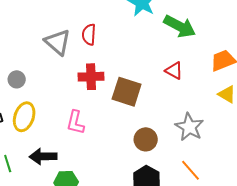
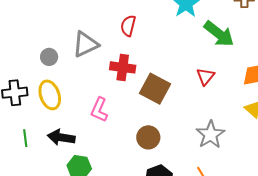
gray triangle: (58, 42) -> (86, 44), moved, turned 44
red triangle: (174, 71) -> (205, 76), turned 30
yellow ellipse: (24, 117) -> (50, 95), turned -48
brown circle: (146, 139) -> (148, 137), moved

